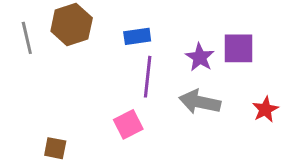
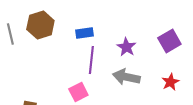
purple square: (239, 48) -> (169, 41), moved, turned -30

